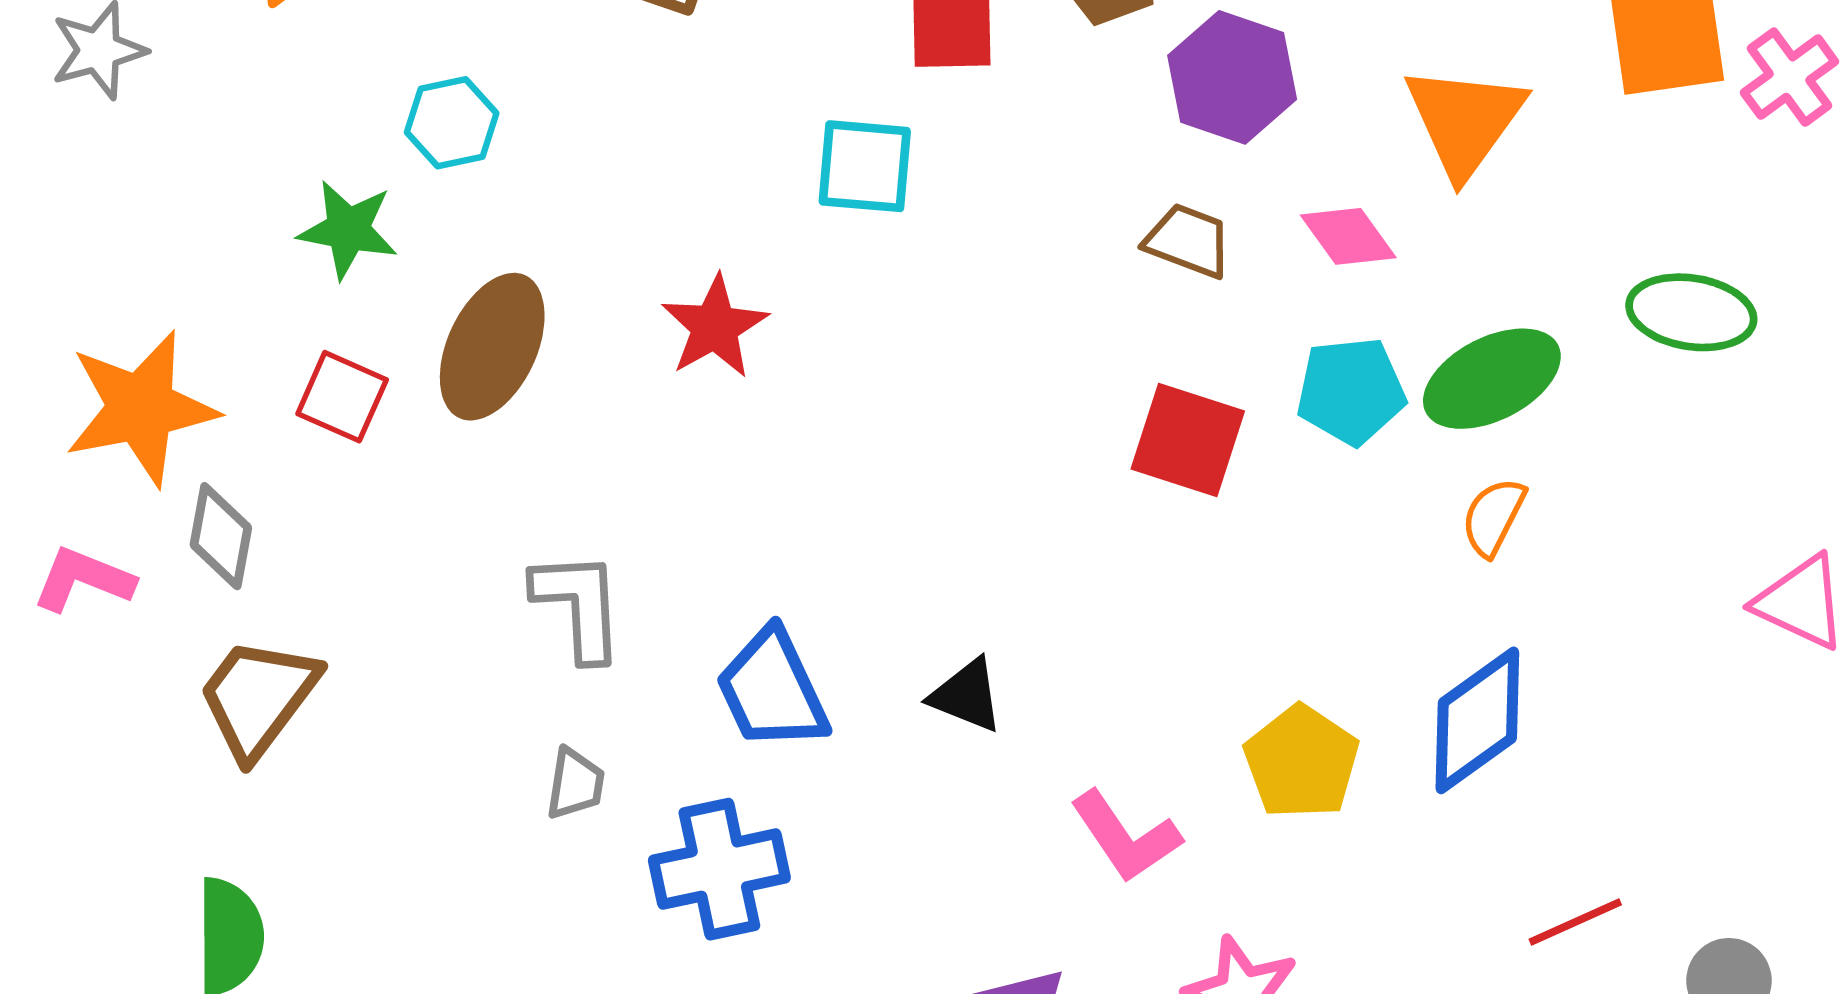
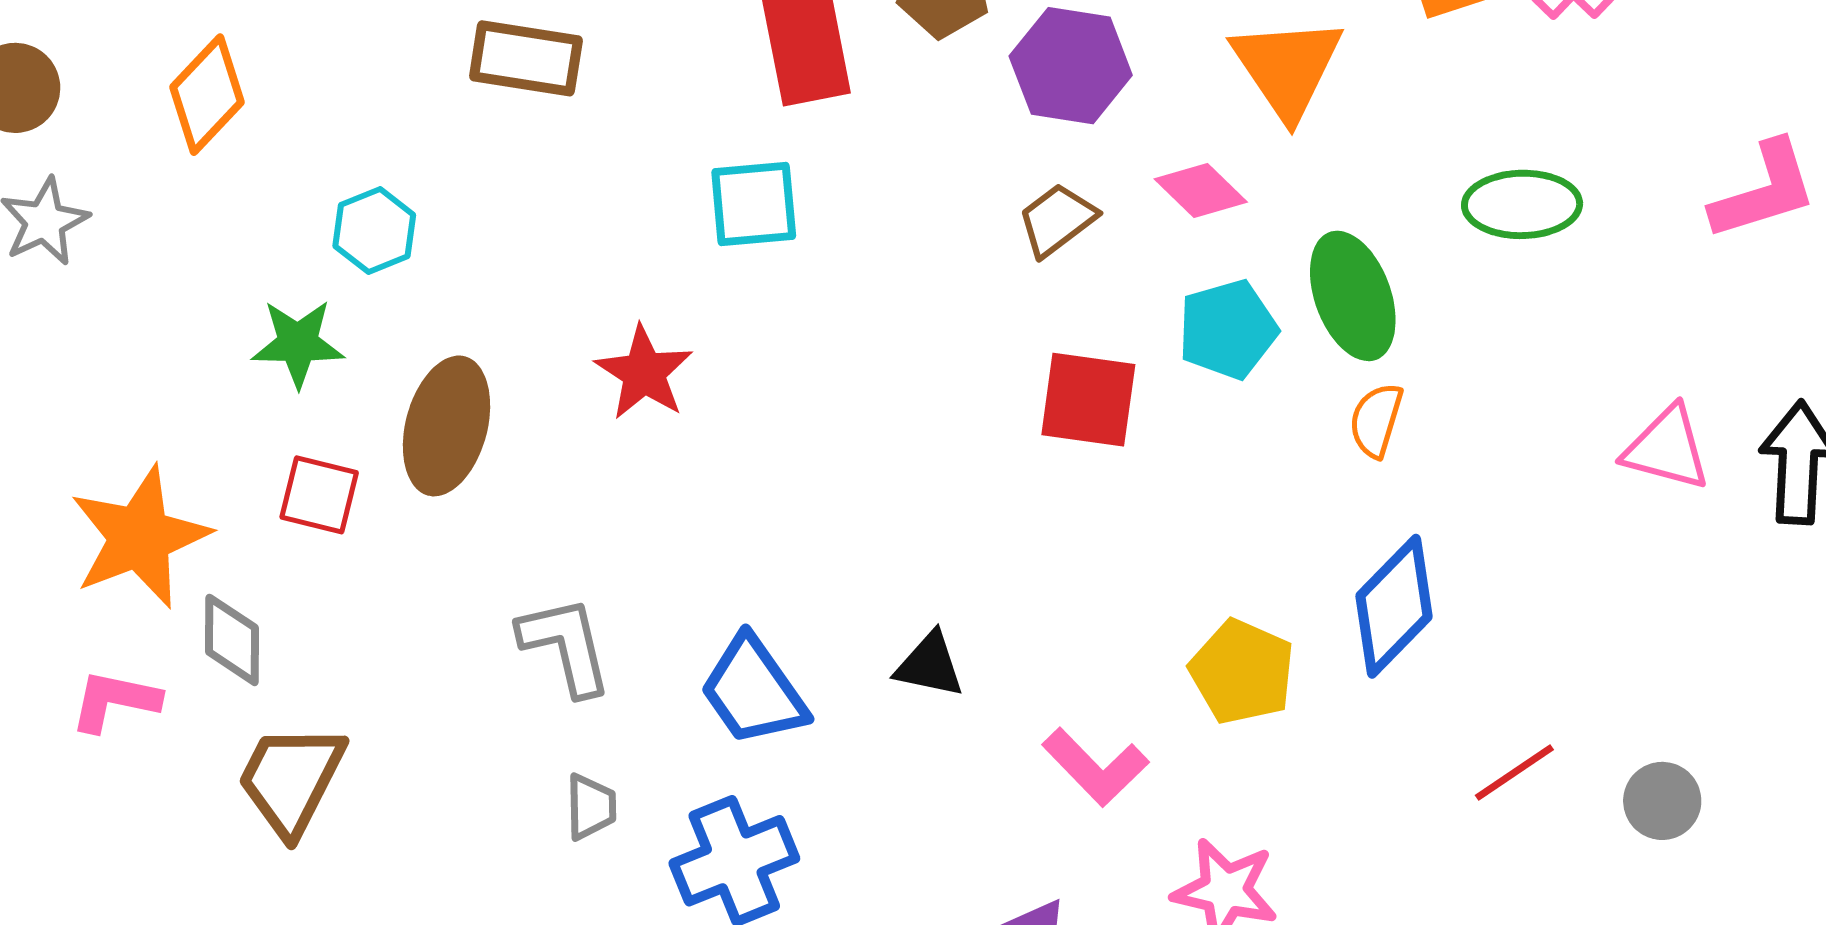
brown trapezoid: (1188, 241) -> (1057, 220), turned -48
green ellipse: (1492, 379) -> (1353, 296), turned -73

